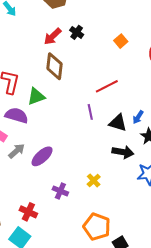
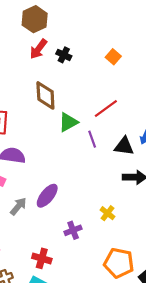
red arrow: (53, 36) -> (38, 49), moved
green triangle: (36, 96) -> (68, 122), moved
gray arrow: (17, 151) -> (18, 206), moved
purple cross: (60, 191) -> (73, 230), turned -35

